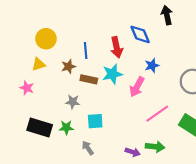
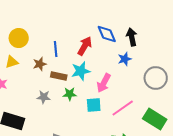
black arrow: (167, 15) -> (132, 37), moved
red arrow: (117, 47) -> (85, 46), turned -138
blue star: (152, 65) -> (125, 59), moved
cyan square: (95, 121) -> (94, 105), moved
green star: (66, 127) -> (70, 94), moved

